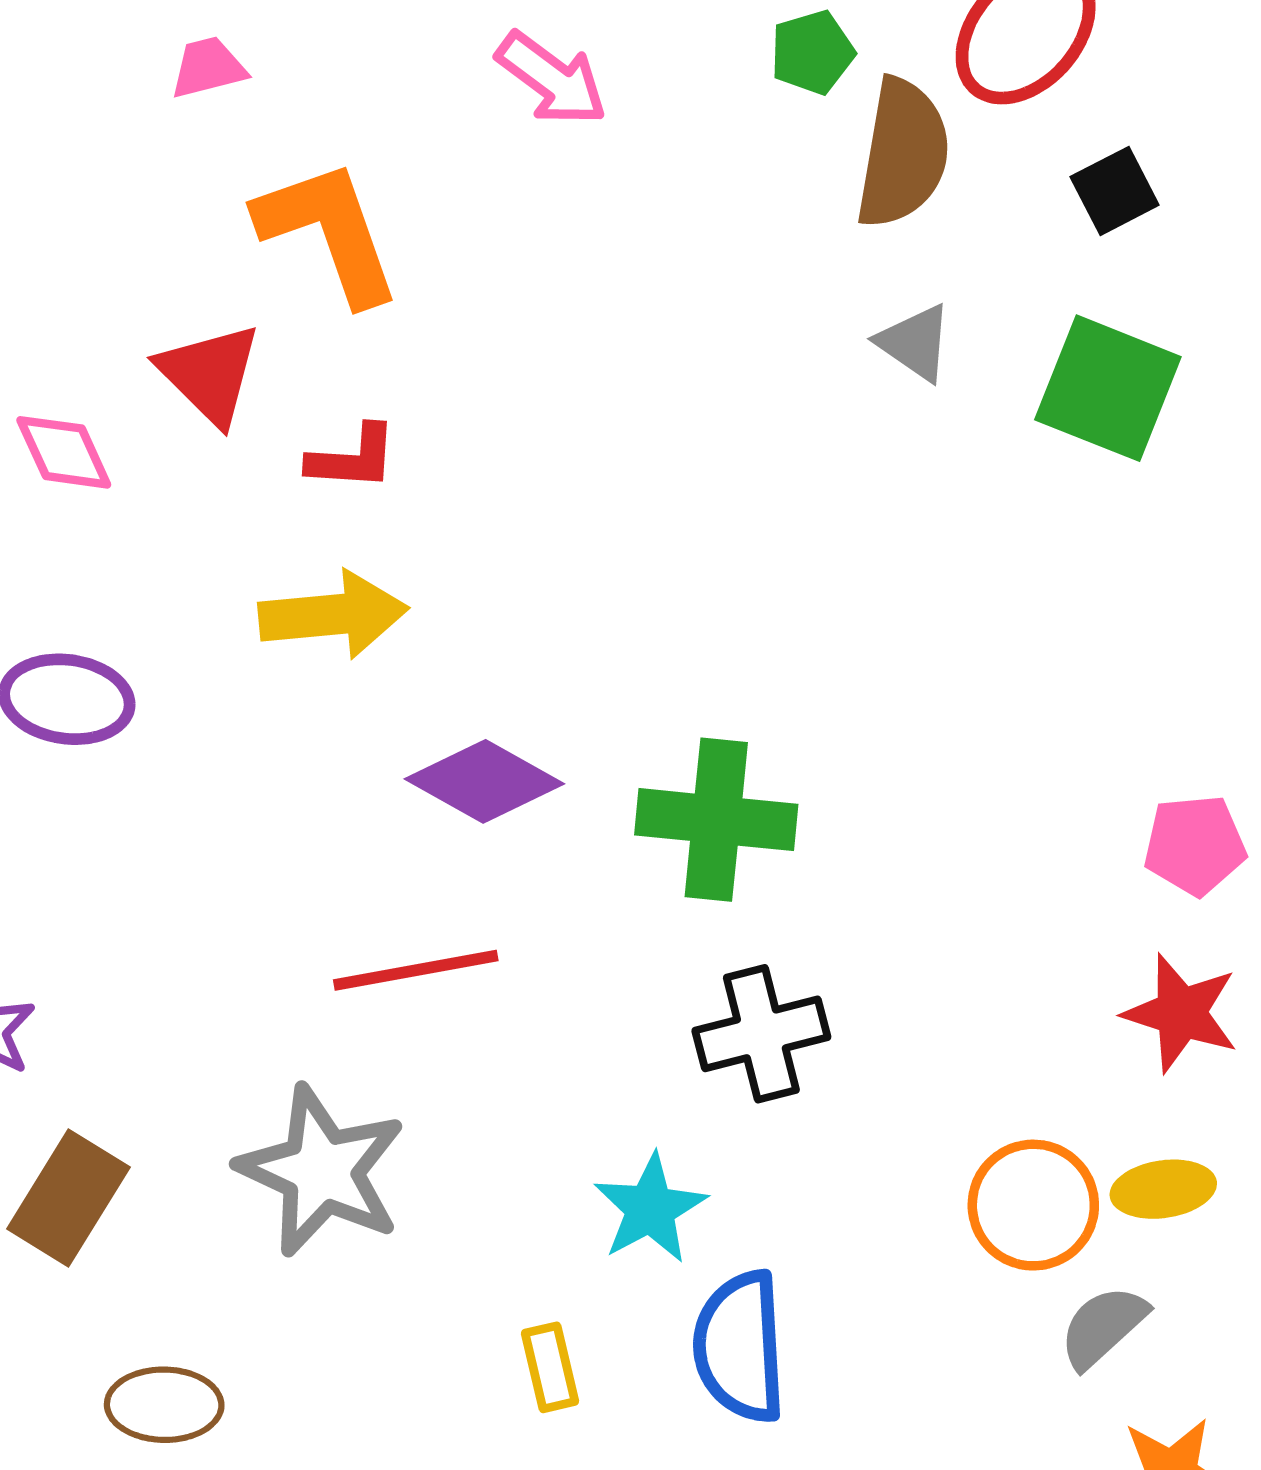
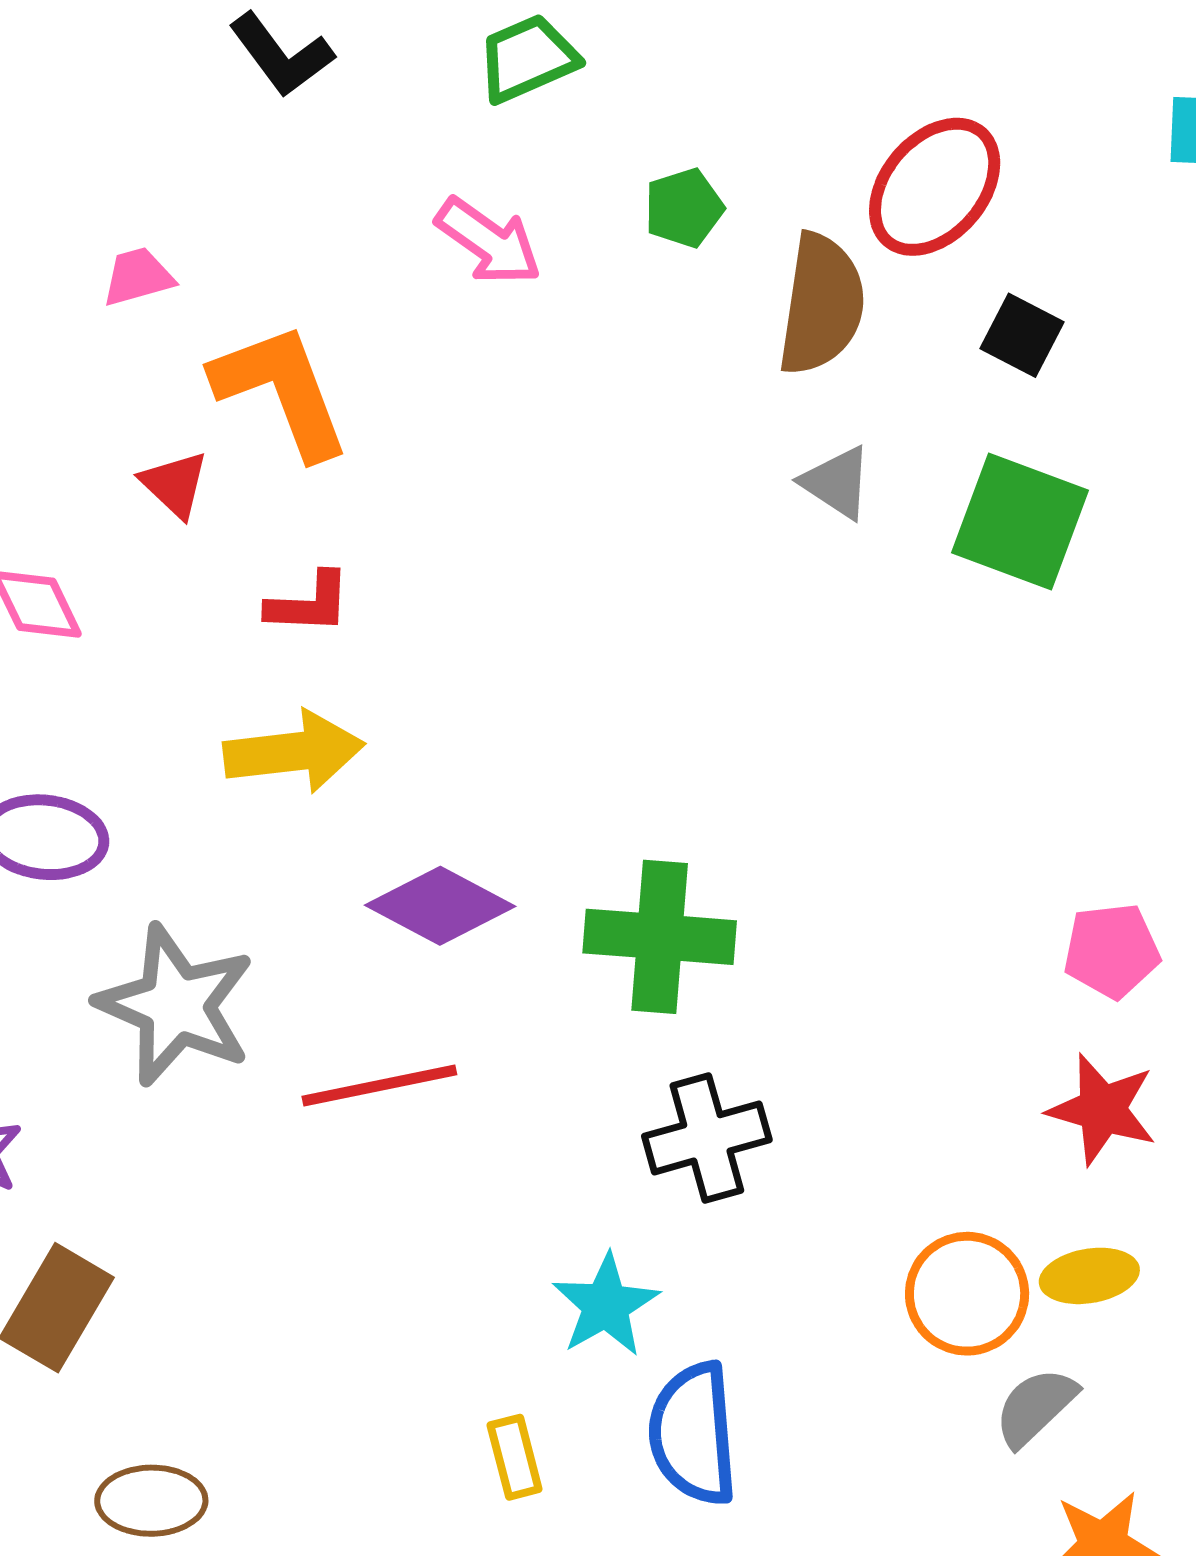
green pentagon: (812, 52) -> (684, 208), moved
pink trapezoid: (208, 68) -> (138, 277), moved
black square: (1115, 191) -> (1022, 335), turned -34
red triangle: (210, 374) -> (175, 484), moved, size x0.7
gray star: (322, 1171) -> (176, 1005), moved

